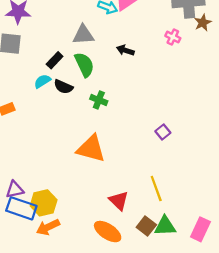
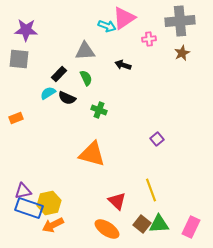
brown star: (203, 23) -> (182, 53), moved
pink cross: (173, 37) -> (149, 39), moved, turned -32
green semicircle: (84, 65) -> (86, 78), size x0.7

